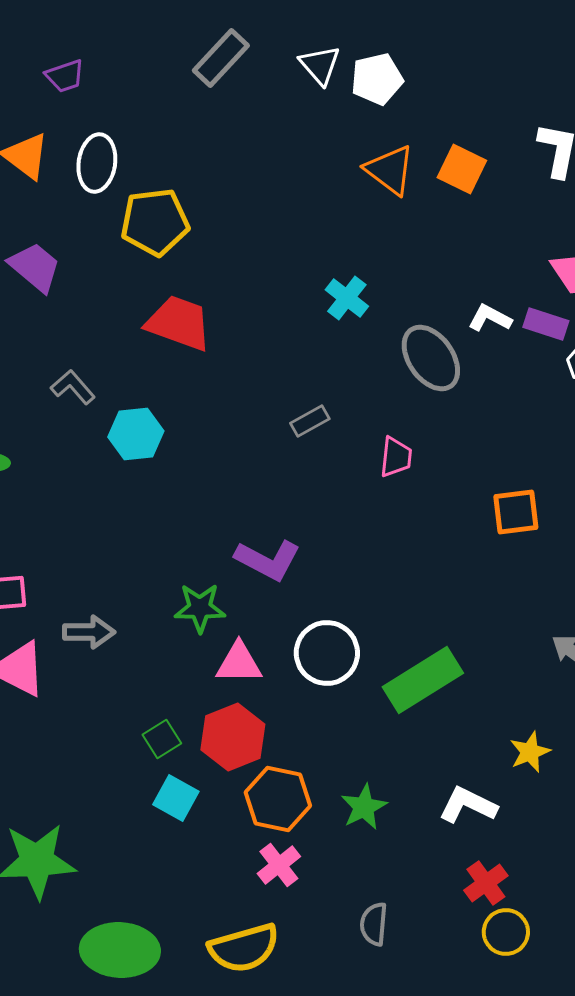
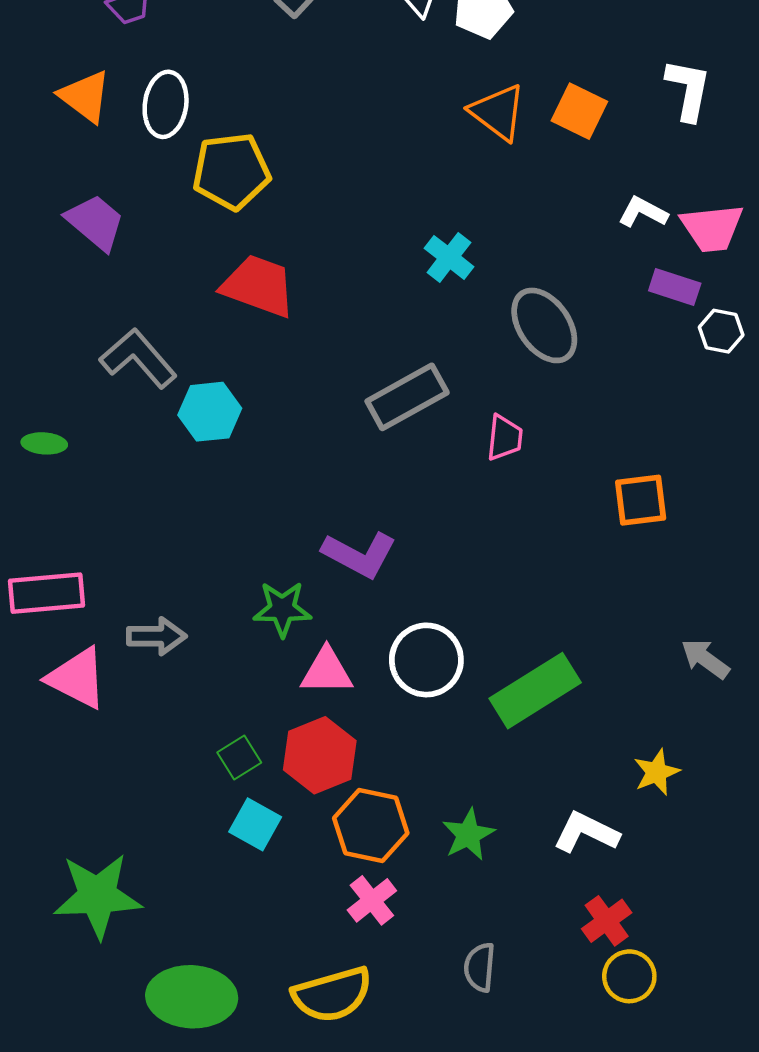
white L-shape: (490, 318) -> (643, 212), moved
gray L-shape: (73, 387) -> (138, 358), size x1.5
gray rectangle: (310, 421) -> (407, 397), size x1.8

